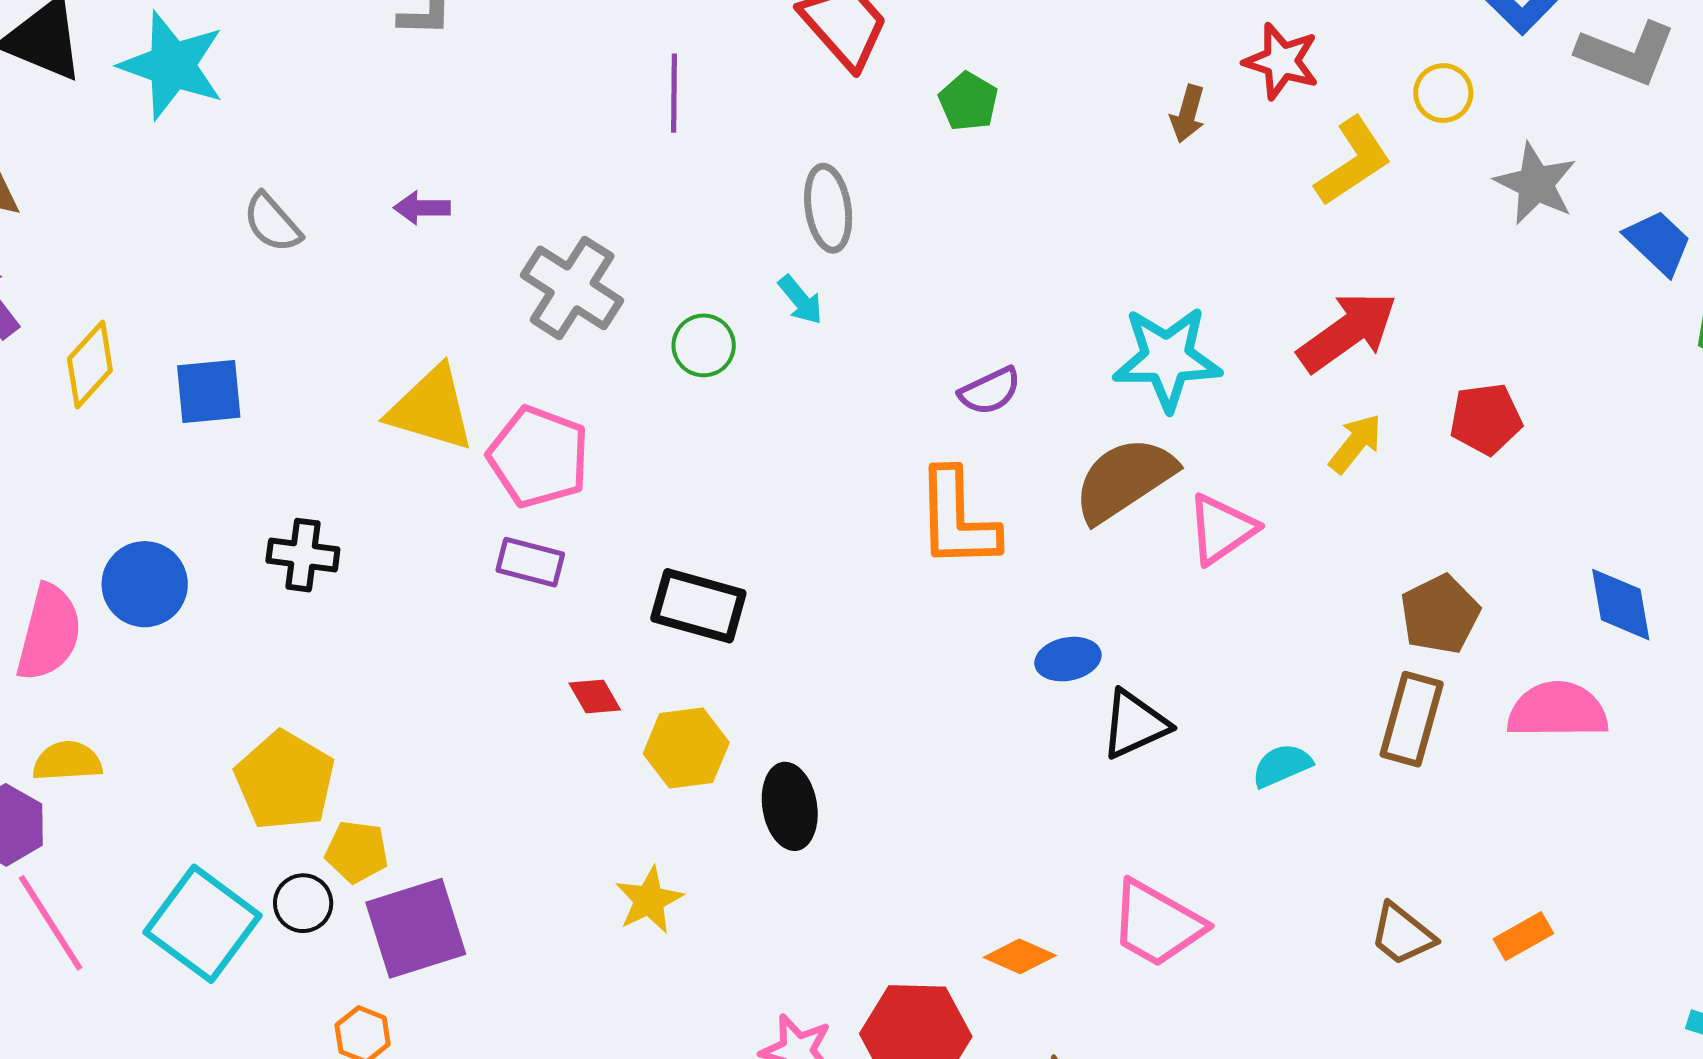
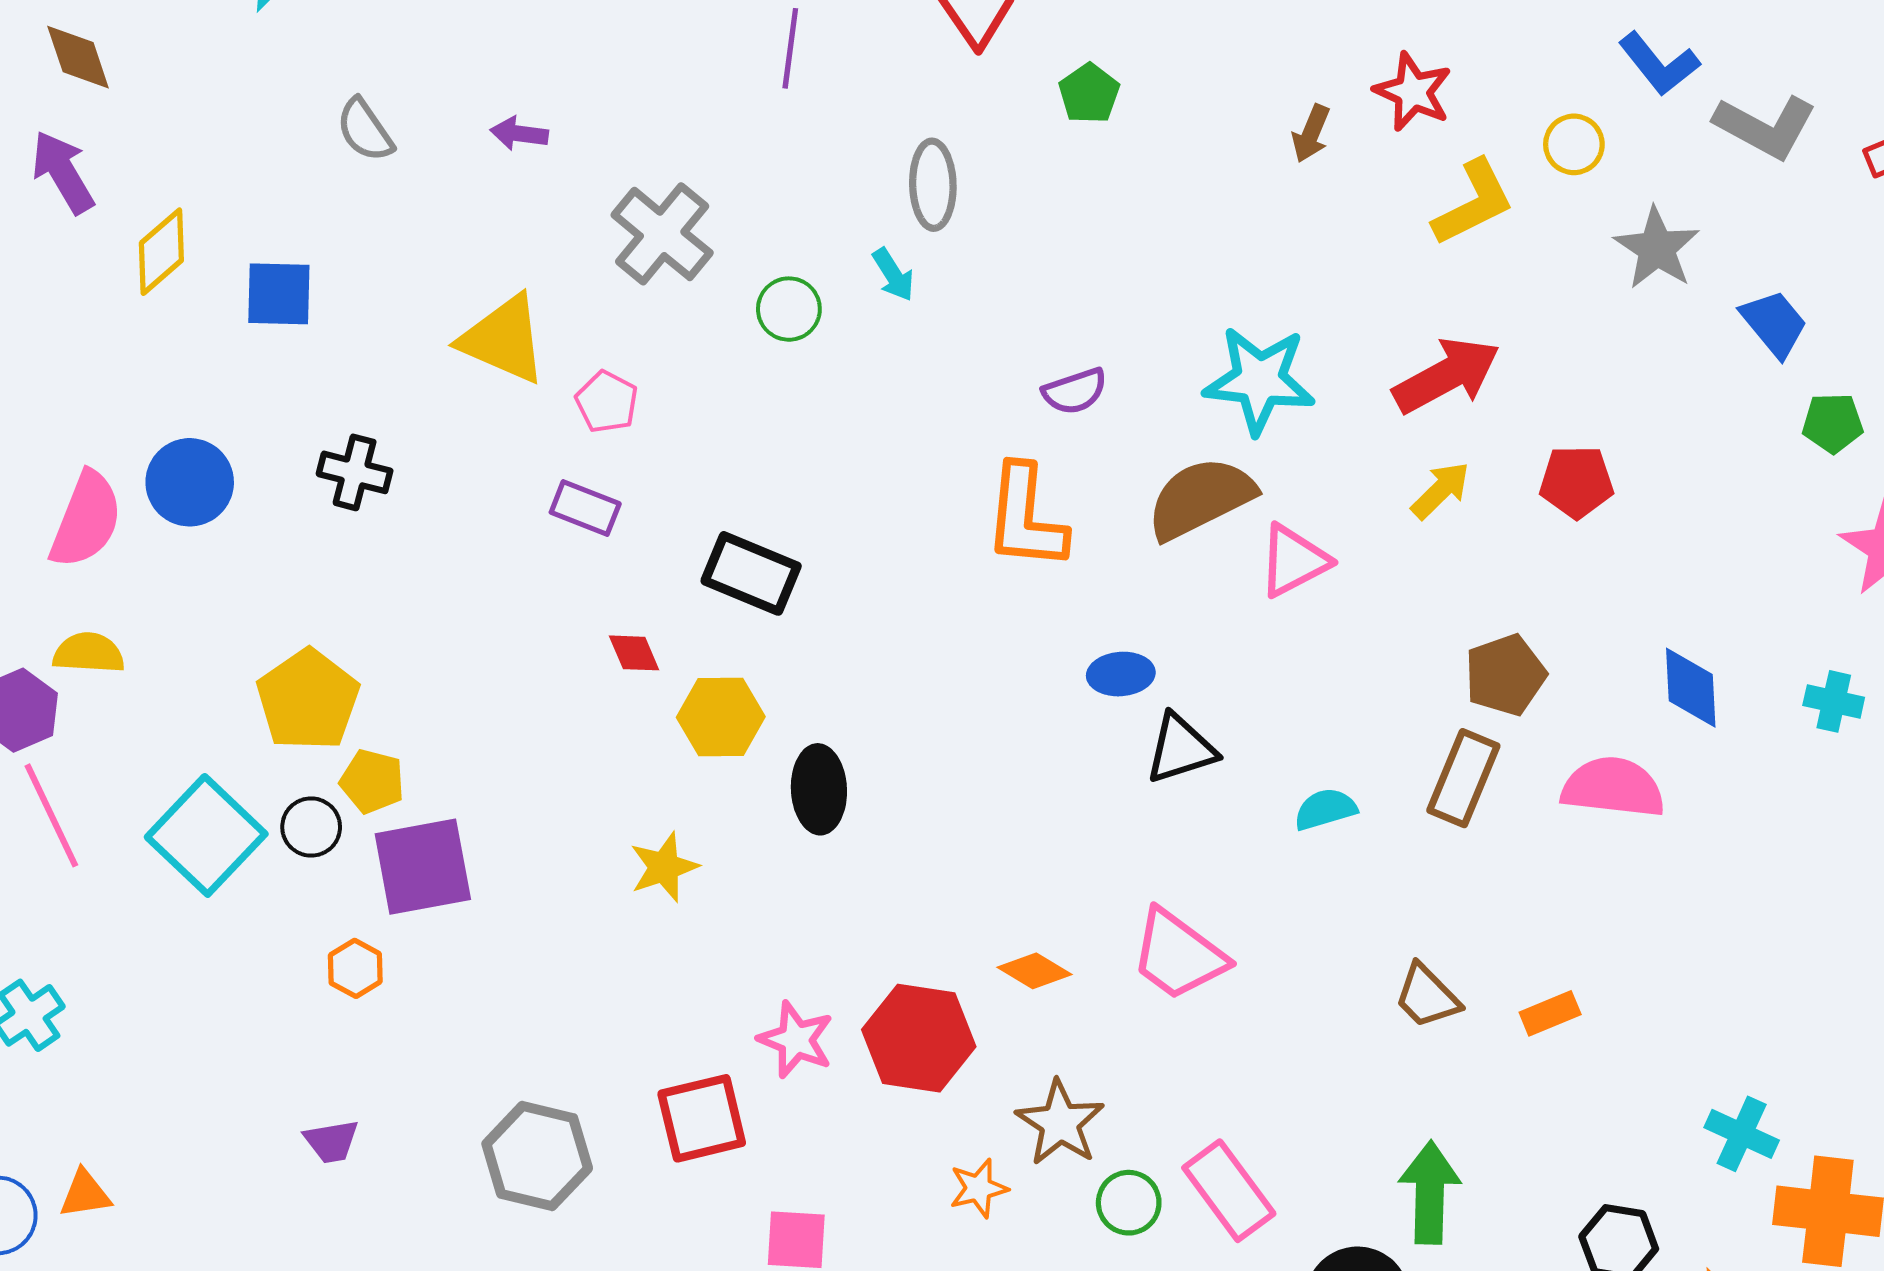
pink pentagon: (539, 457) -> (607, 402), size x0.6

